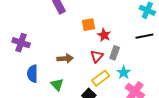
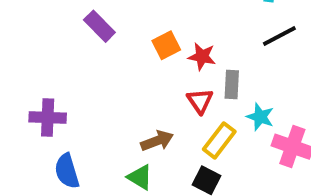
brown arrow: (65, 58) -> (157, 141), moved
blue semicircle: (32, 74) -> (67, 171), moved

